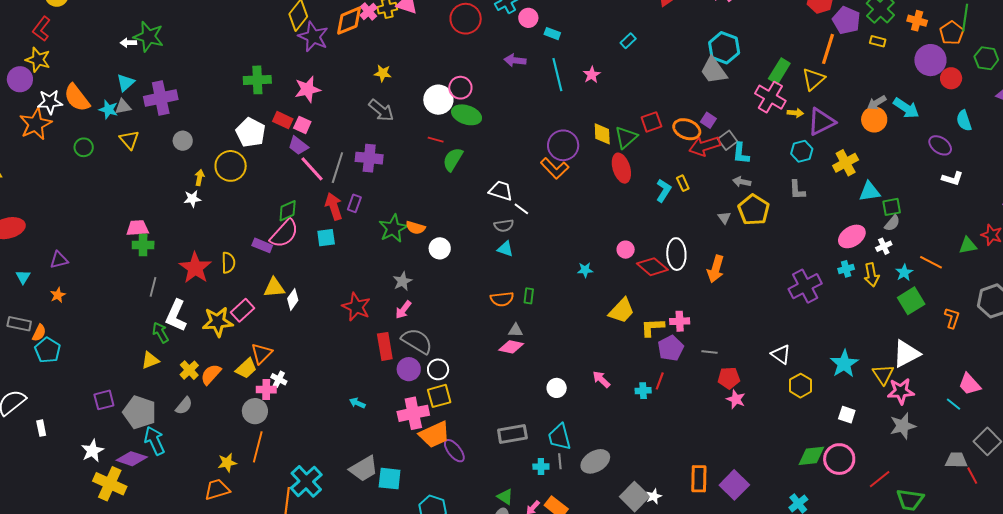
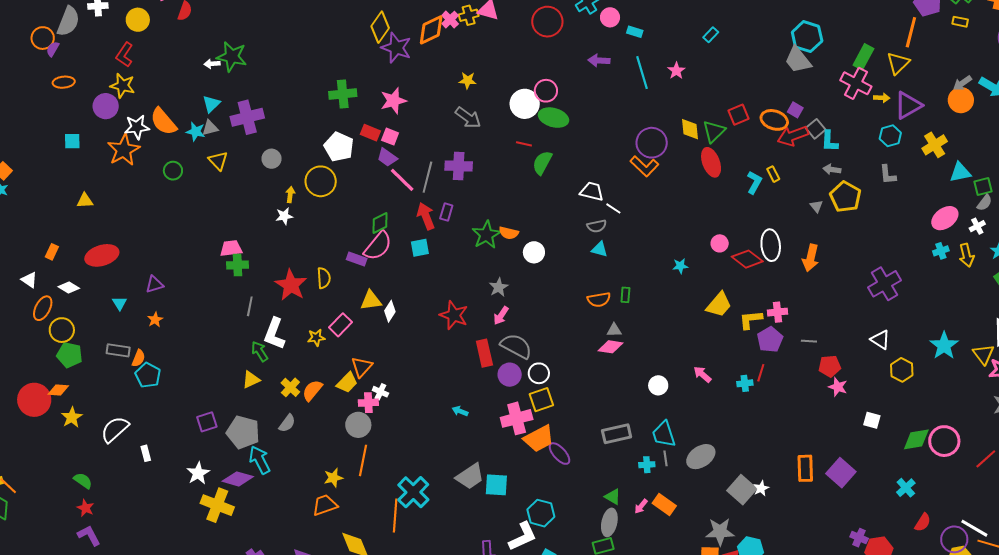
purple cross: (805, 286) -> (885, 284), moved
yellow star: (218, 322) -> (316, 338), size x0.6
white square: (847, 415) -> (872, 420), moved

